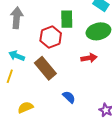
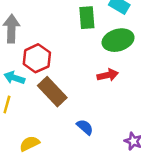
green rectangle: (67, 19) -> (87, 18), moved
red hexagon: (51, 37) -> (37, 58), moved

